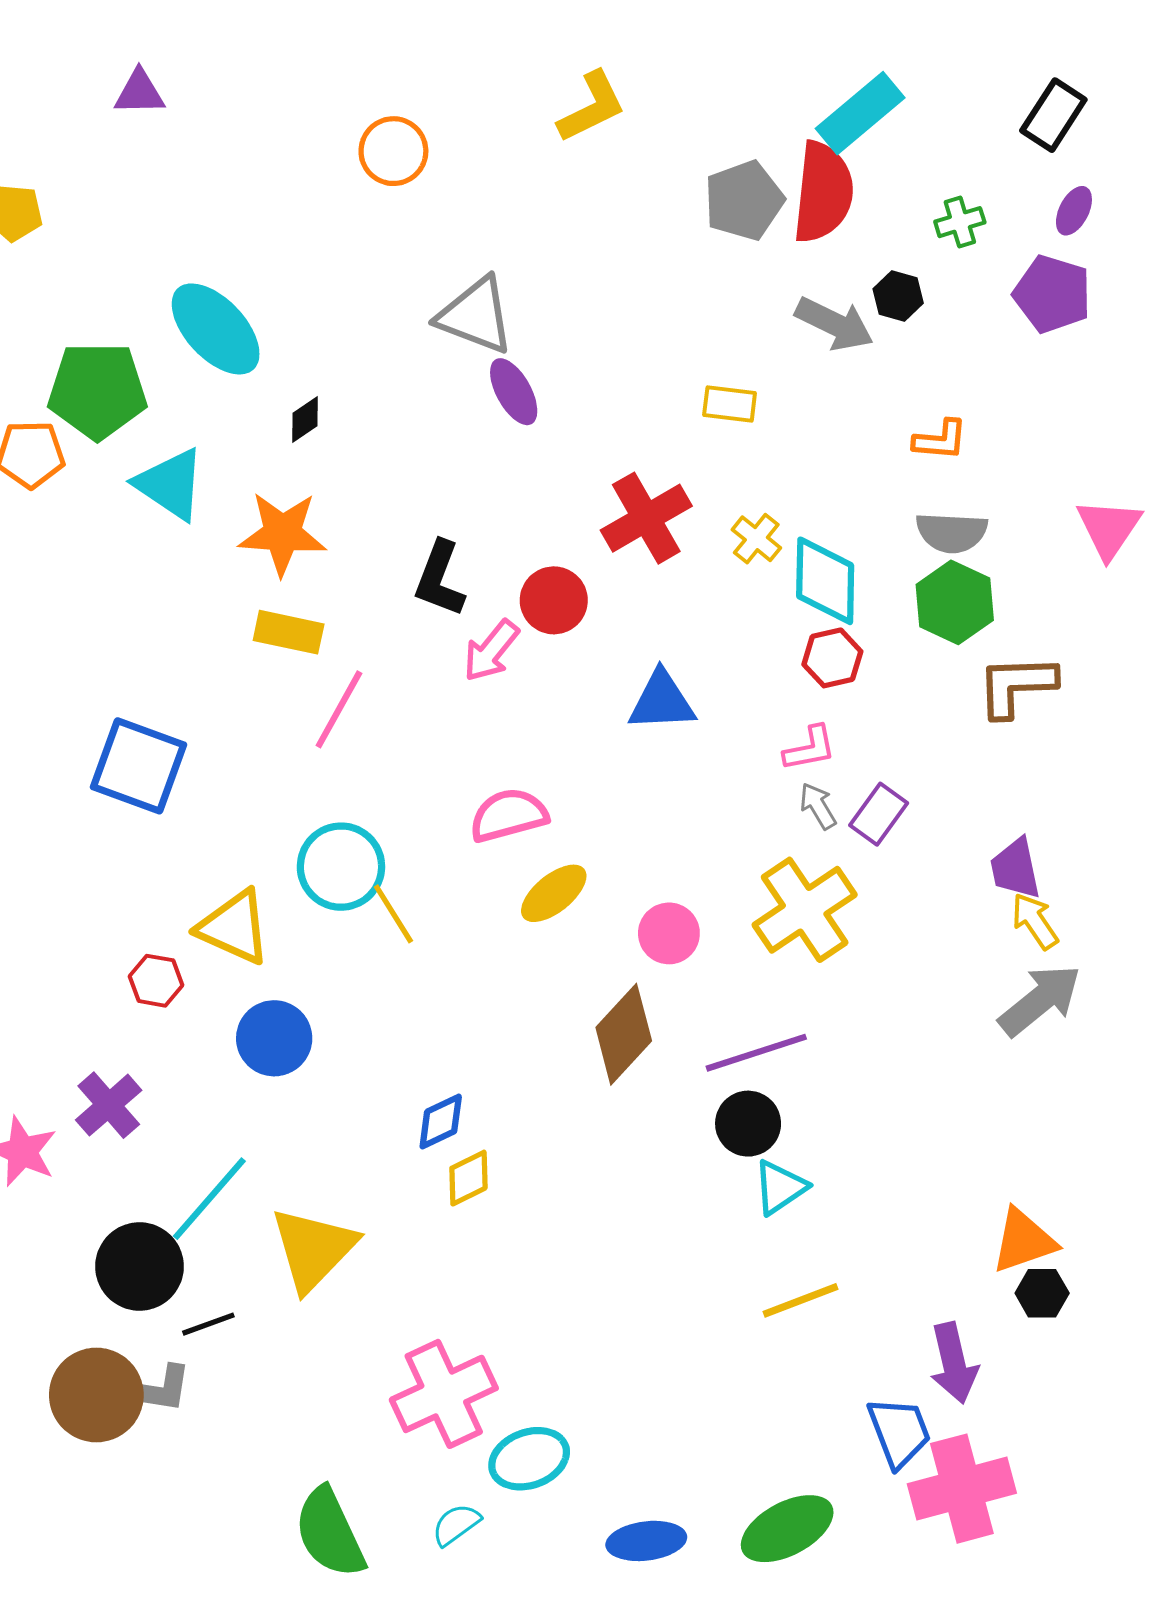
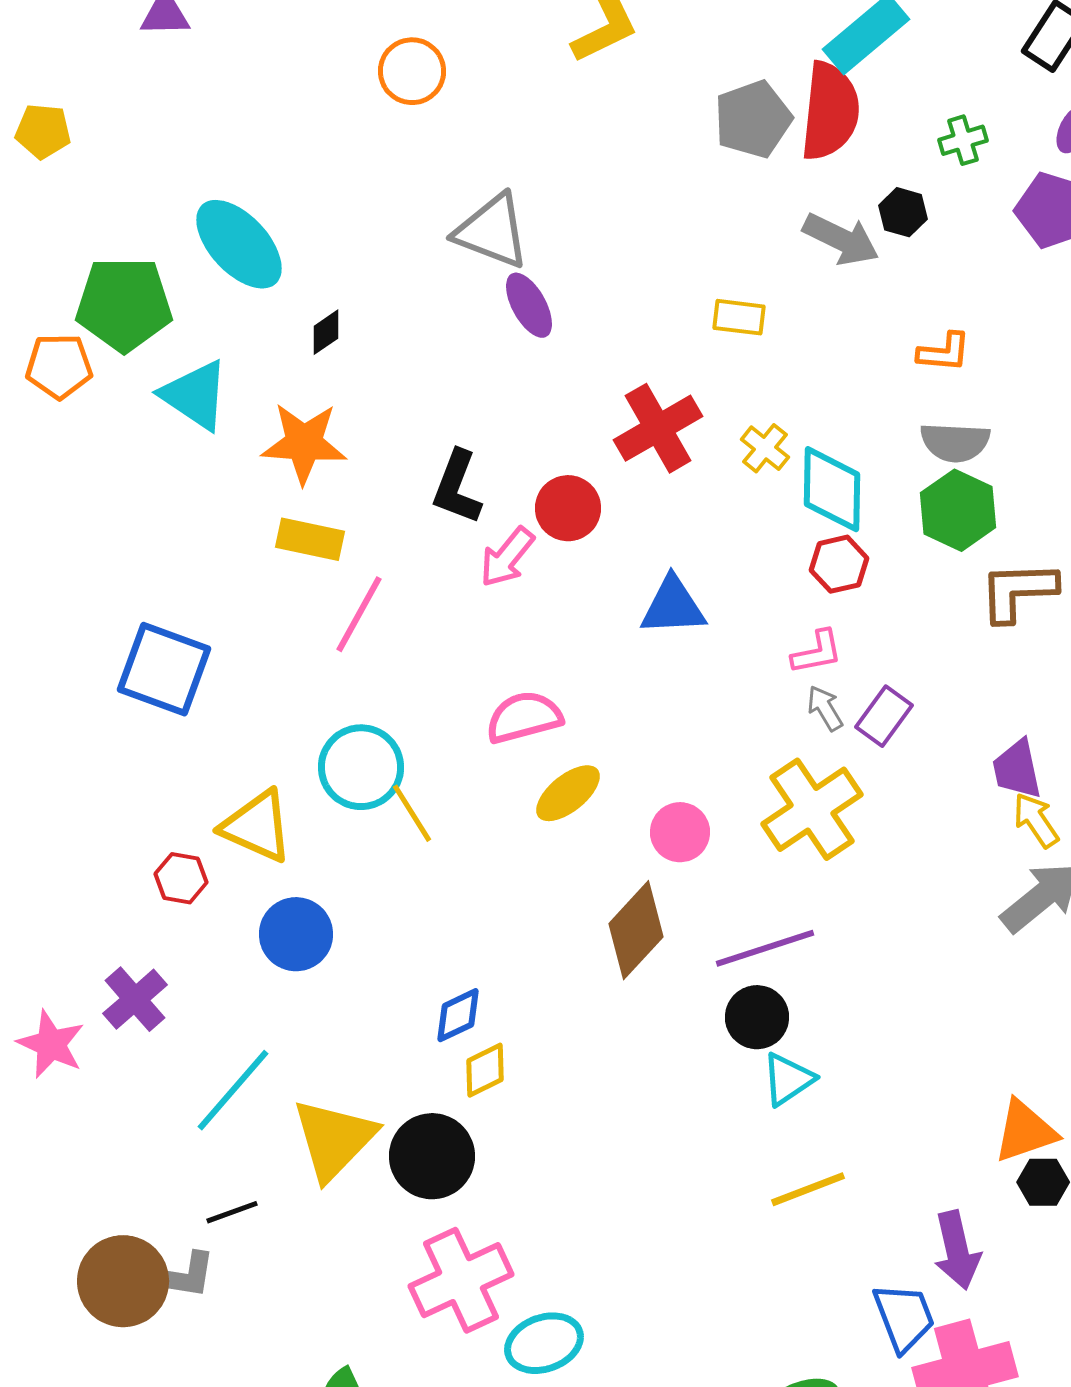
black circle: (139, 1266) -> (432, 1156), moved

